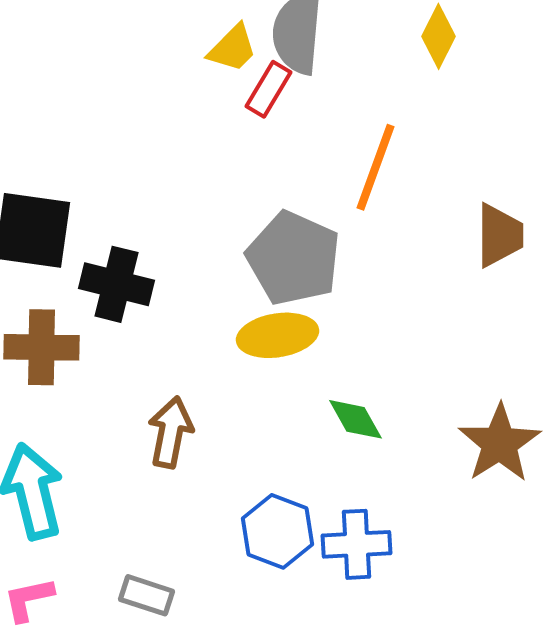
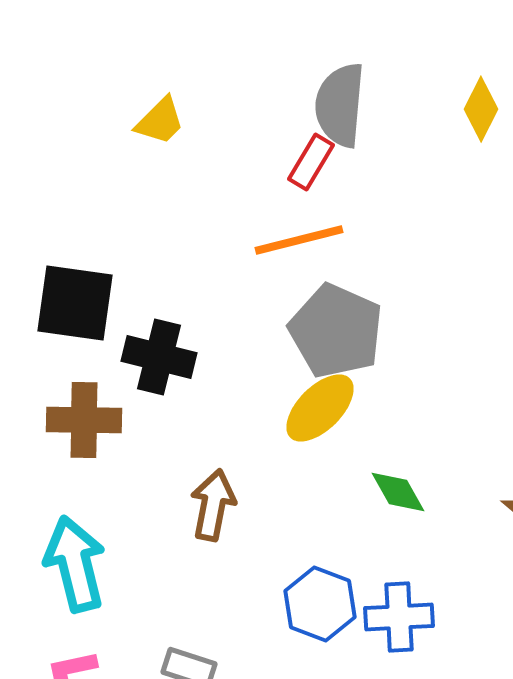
yellow trapezoid: (232, 48) -> (160, 121), moved
orange line: (376, 167) -> (299, 240), moved, turned 56
yellow ellipse: (278, 335) -> (320, 408), turned -36

